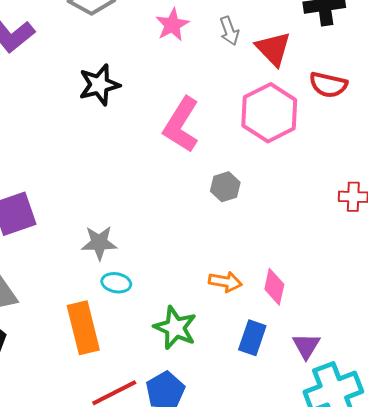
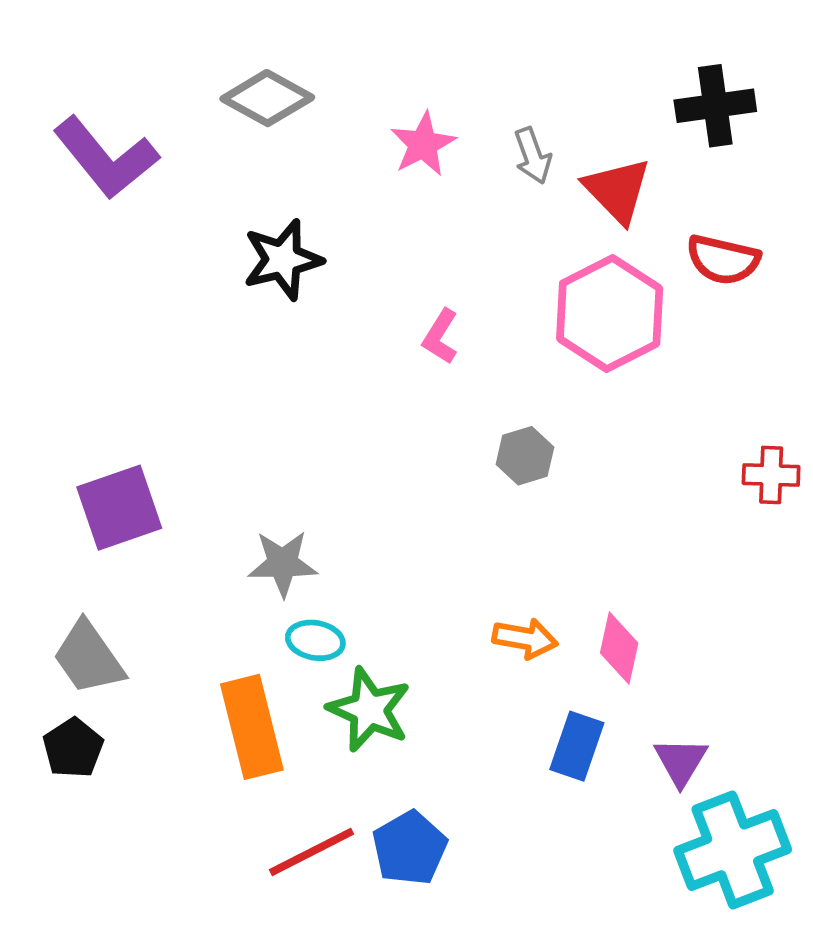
pink L-shape: (181, 125) -> (440, 337), size x0.5
green star: (175, 328) -> (369, 710), moved

